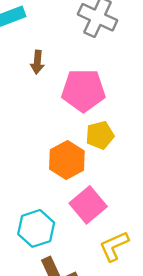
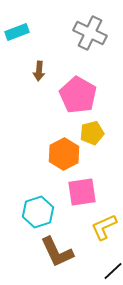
pink pentagon: (83, 90) -> (78, 95), turned 30
pink square: (88, 205) -> (82, 192), turned 32

